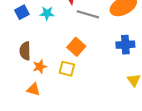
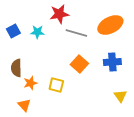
orange square: (76, 47) -> (79, 64), moved
orange triangle: (33, 90) -> (24, 105), turned 32

